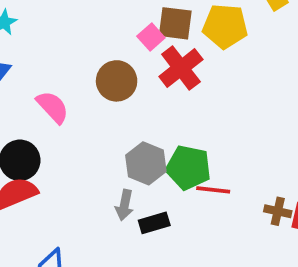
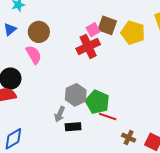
red cross: (181, 68) -> (88, 46), moved
brown circle: (117, 81) -> (39, 32), moved
brown cross: (278, 211) -> (129, 138), moved

